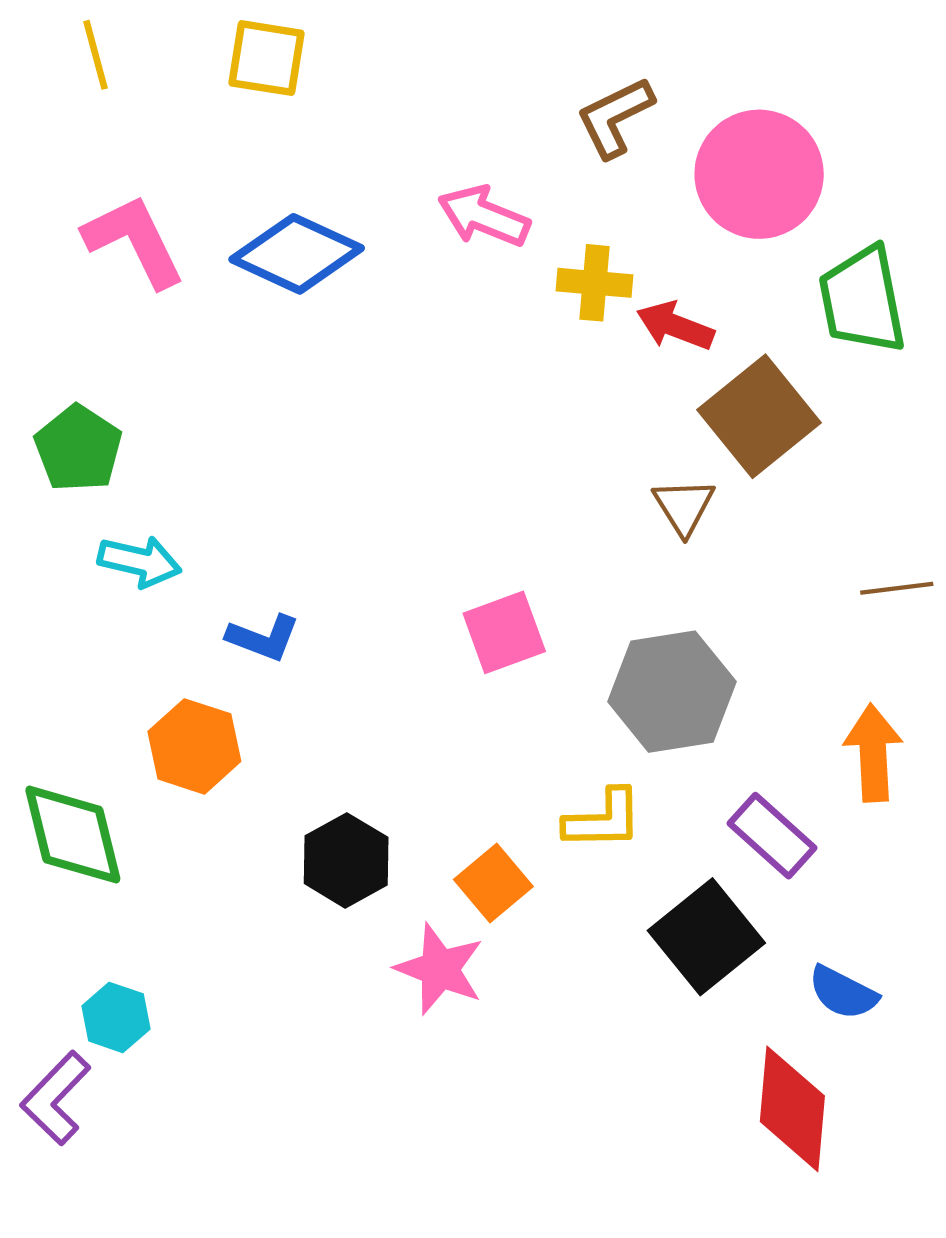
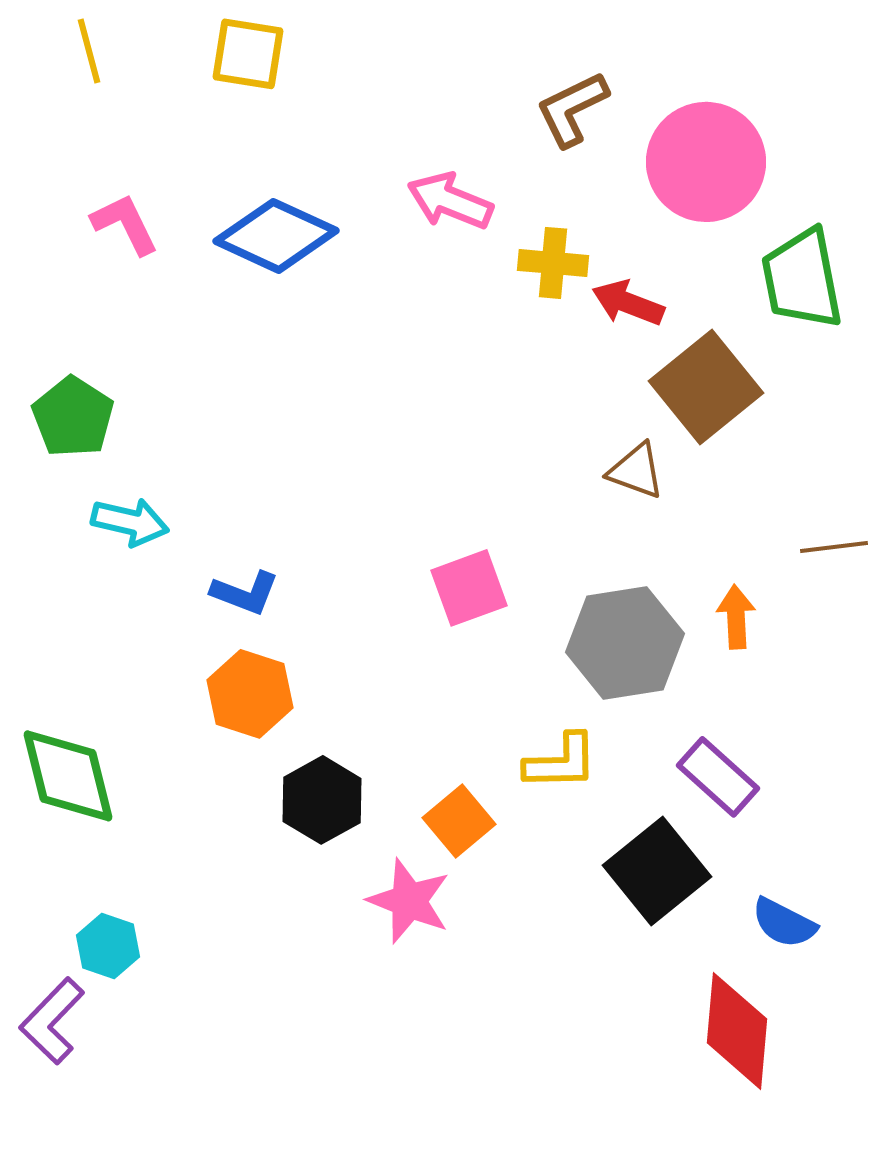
pink L-shape: (134, 241) -> (125, 224), size x0.7
brown triangle: (684, 507) -> (636, 471), turned -38
orange hexagon: (194, 746) -> (250, 694), moved
orange arrow: (873, 753) -> (736, 617), moved, size x0.7

